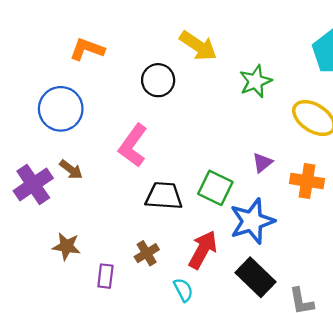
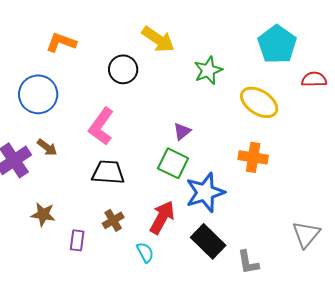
purple triangle: (262, 163) -> (182, 131), moved
black trapezoid: (164, 196) -> (108, 172), moved

